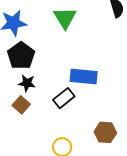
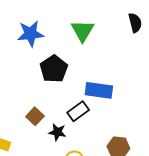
black pentagon: (21, 56) -> (54, 69), moved
black star: (27, 83) -> (57, 132), moved

